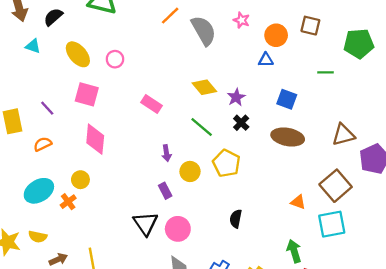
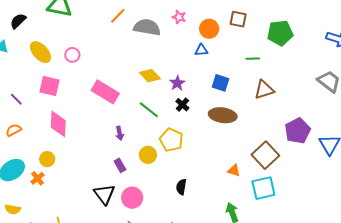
gray semicircle: (204, 31) -> (147, 27), turned -48
pink rectangle: (152, 104) -> (105, 92), size x1.5
brown triangle: (343, 135) -> (264, 90), moved
yellow circle: (190, 171) -> (148, 155), moved

